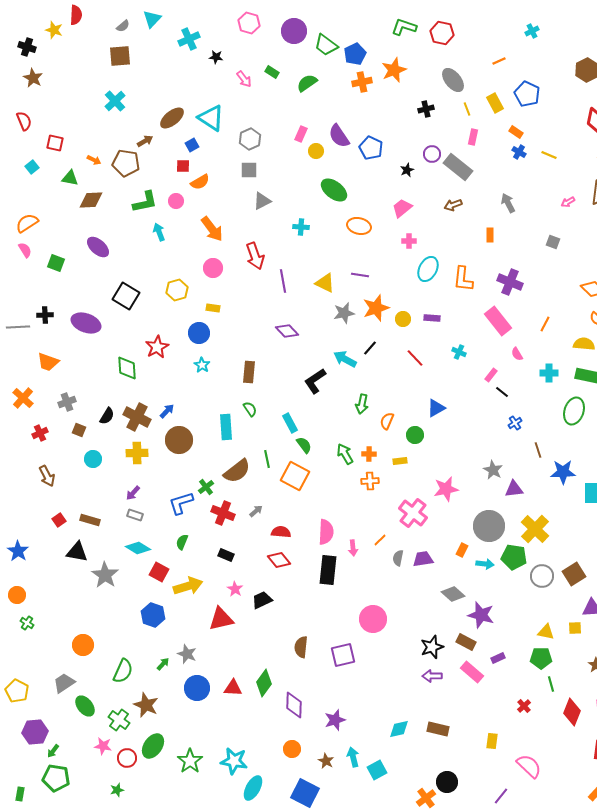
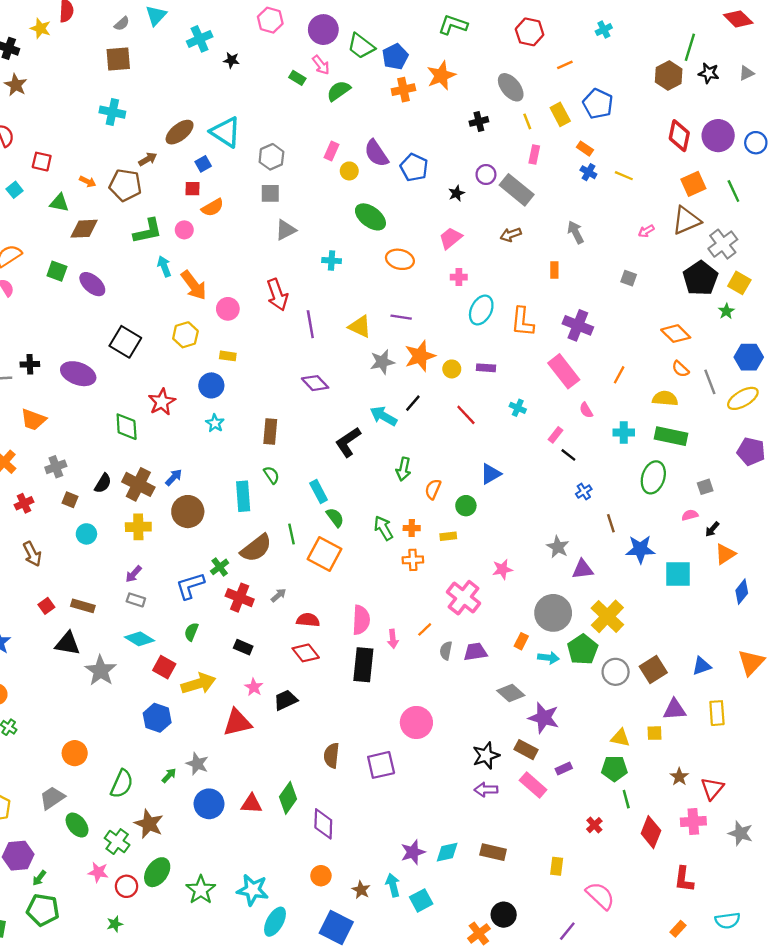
red hexagon: (442, 33) -> (530, 32), moved
pink arrow: (244, 79) -> (321, 65), moved
cyan cross: (115, 101) -> (112, 112), turned -35
orange arrow: (212, 229) -> (194, 285), moved
green square: (56, 263) -> (57, 271), moved
pink star: (446, 489) -> (502, 569), size x0.7
green pentagon: (514, 557) -> (583, 649), turned 30
purple star: (335, 720) -> (413, 852), moved

